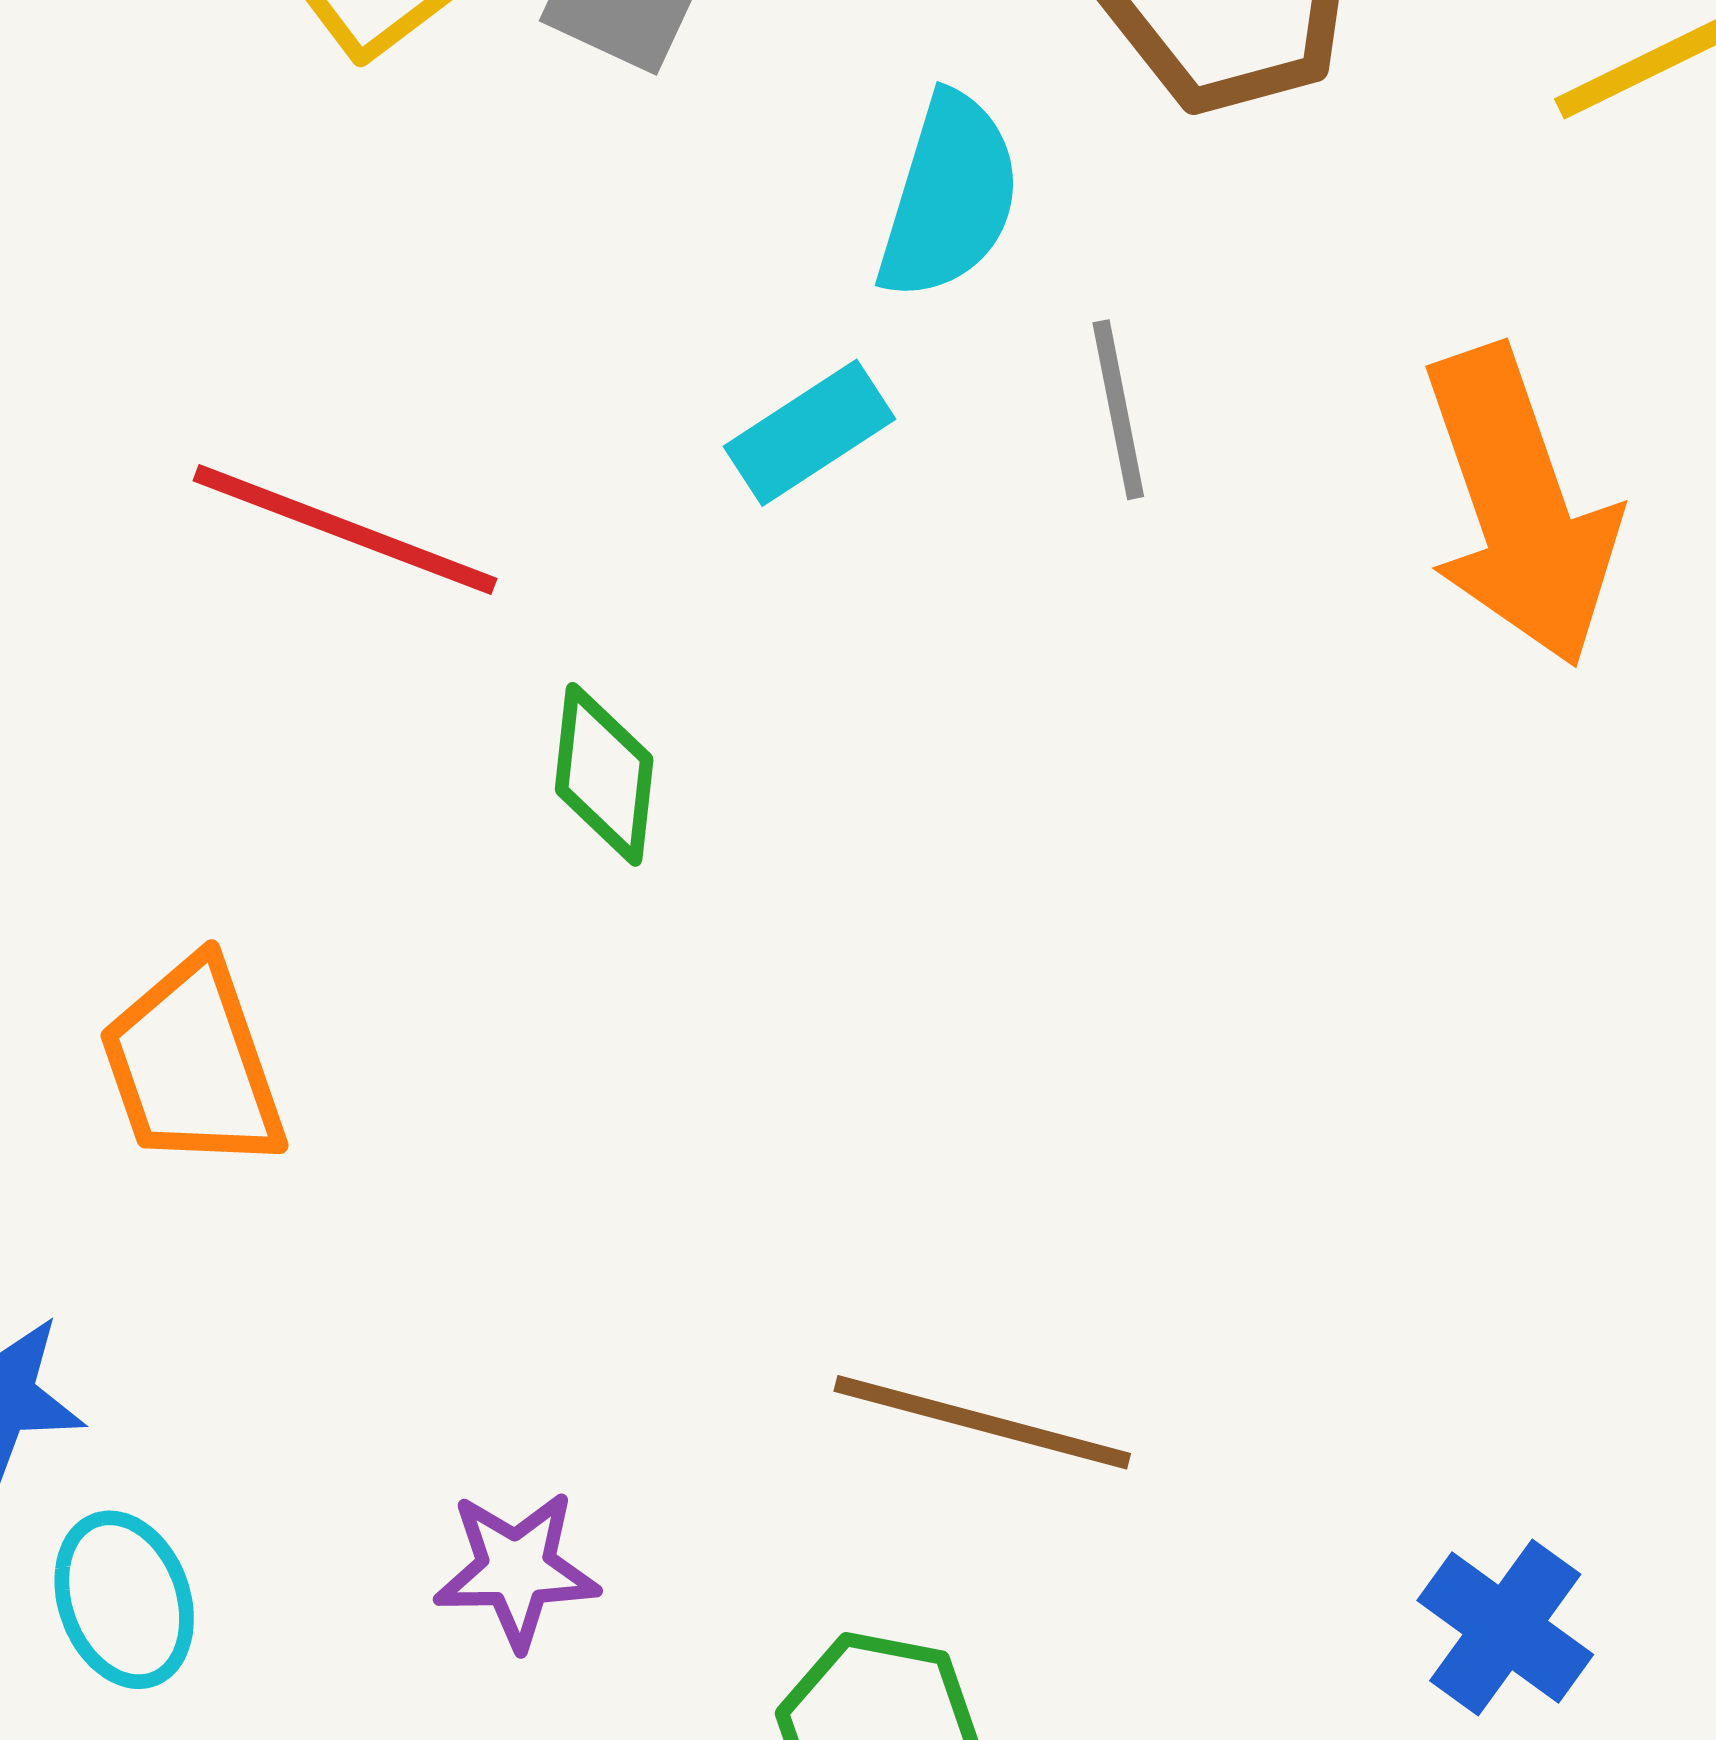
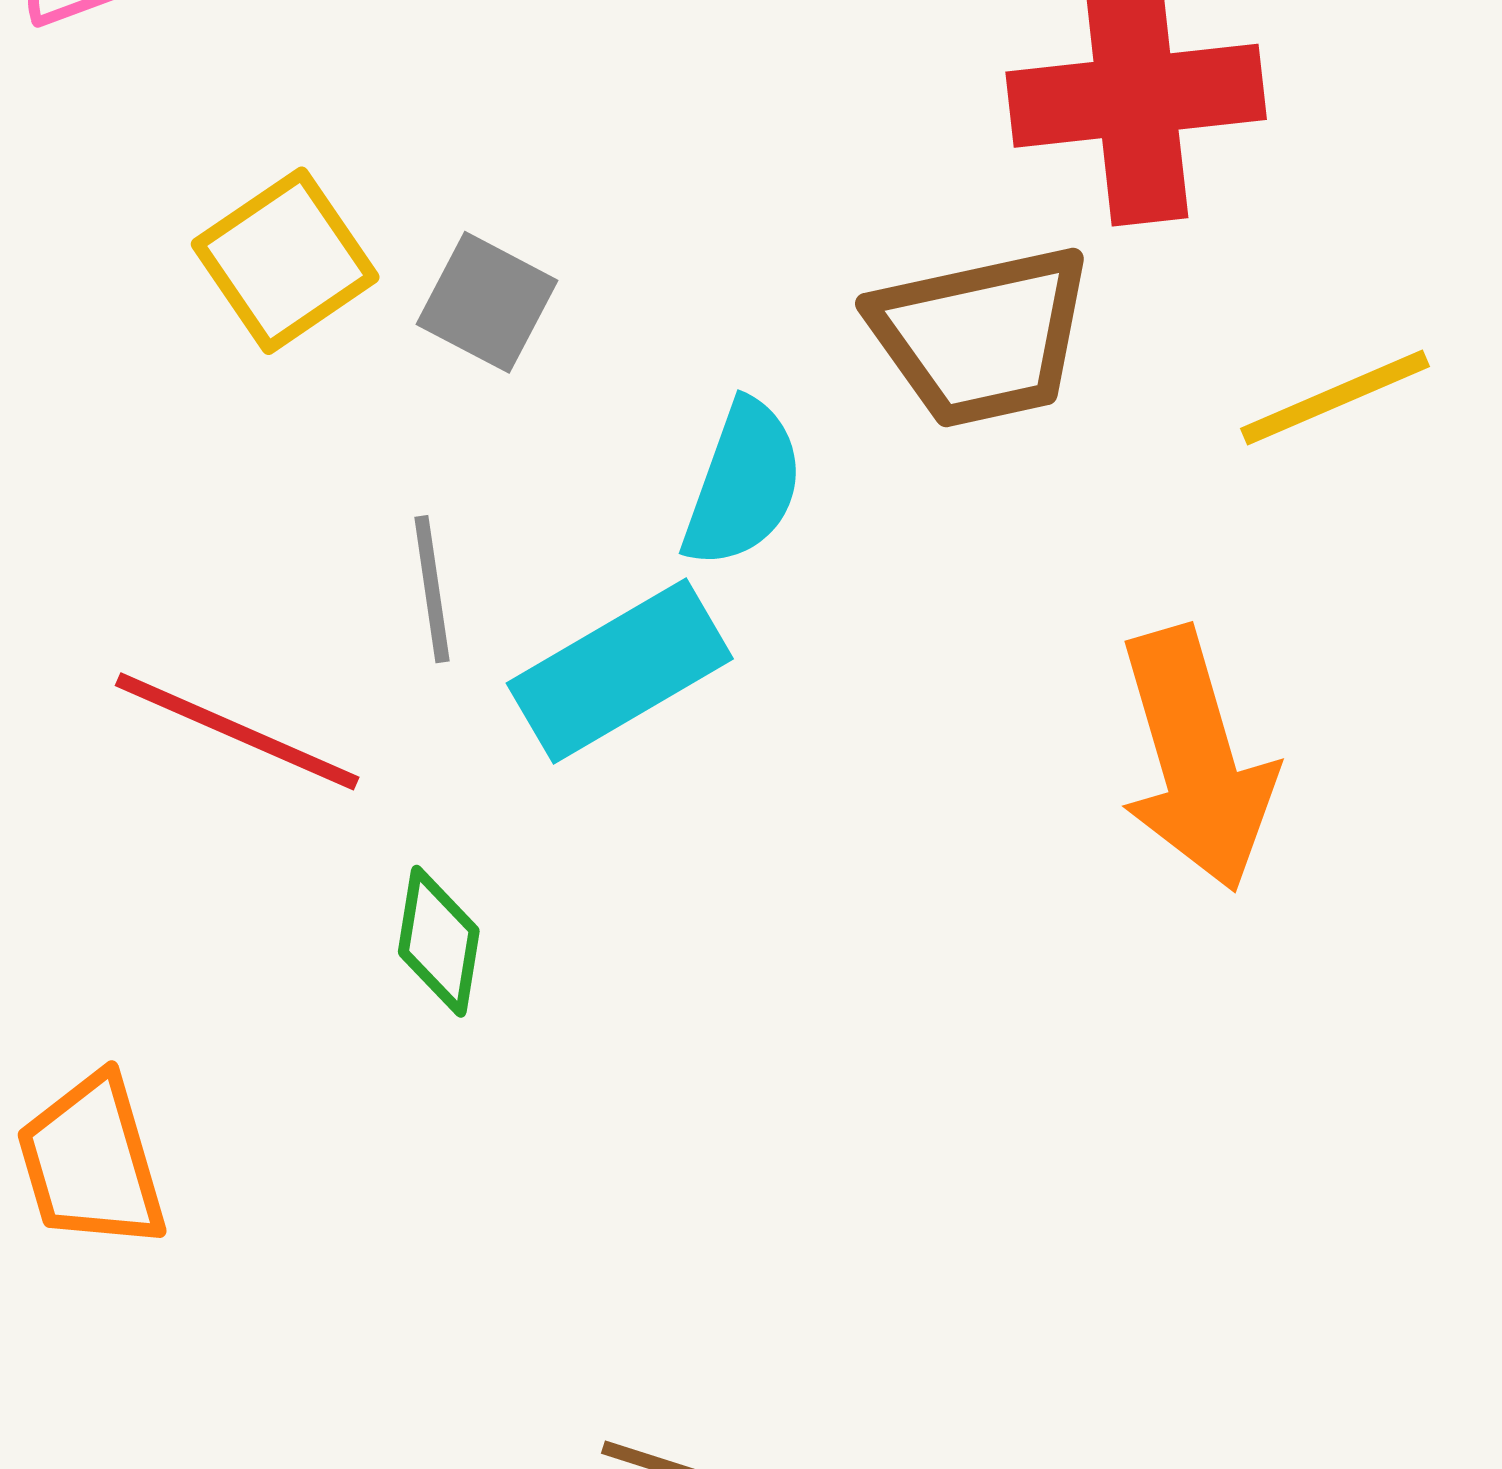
gray line: (1118, 410) -> (432, 589), moved
cyan rectangle: (810, 433) -> (620, 671), size x1.6

